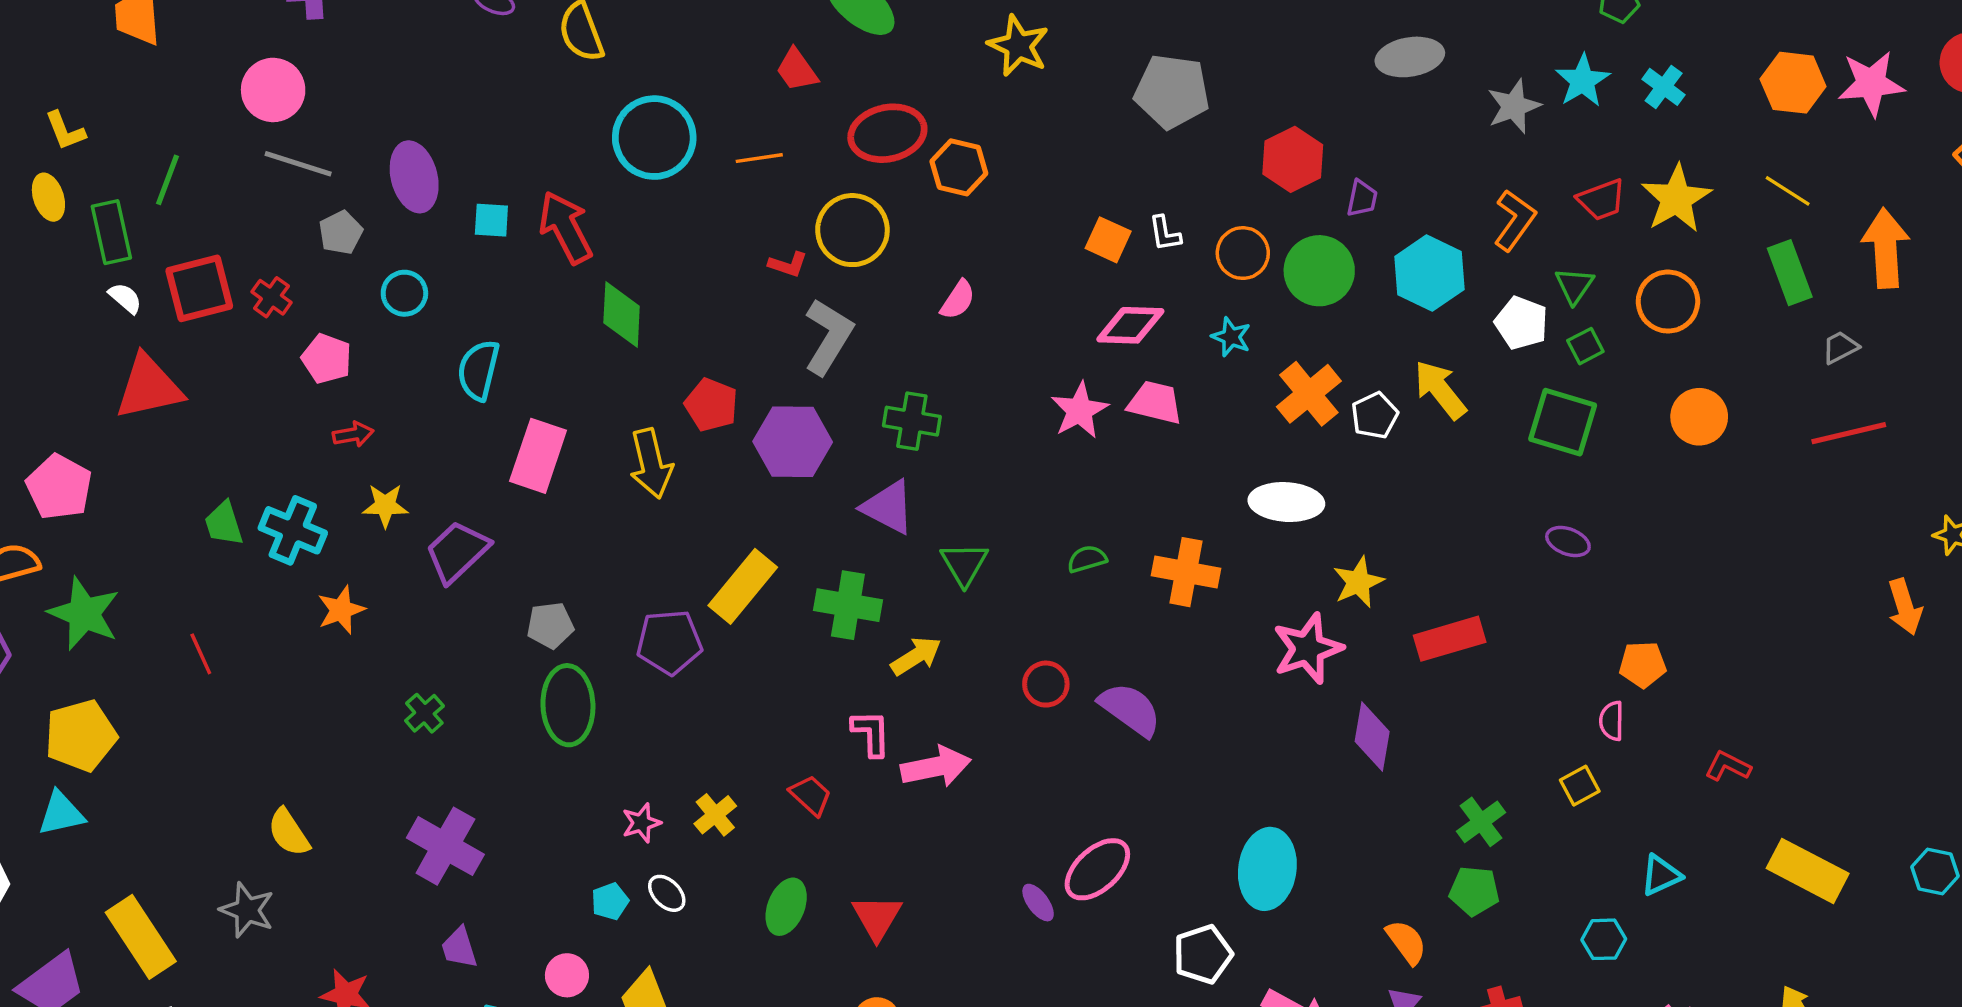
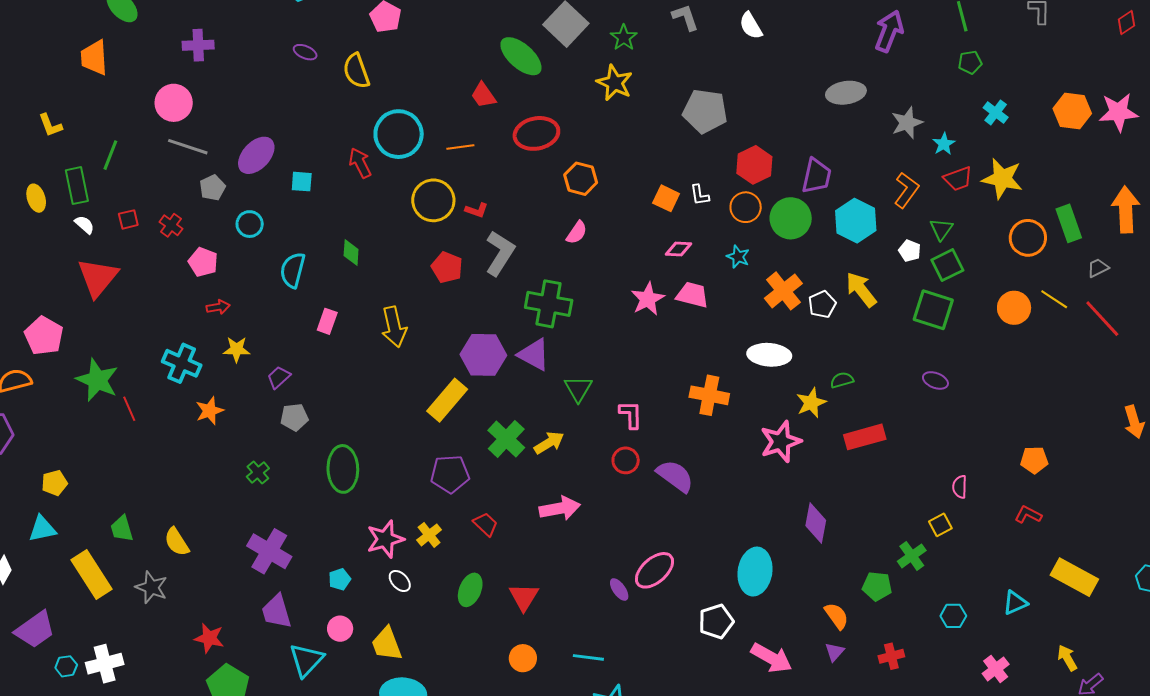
cyan star: (1583, 81) -> (944, 144), moved, size x0.7
red hexagon: (1293, 159) -> (754, 165), moved
orange hexagon: (959, 167) -> (581, 179), moved
purple ellipse: (414, 177) -> (256, 155), turned 57
yellow line: (1788, 191) -> (1054, 299), moved
yellow ellipse: (48, 197) -> (36, 198), moved
purple trapezoid: (1362, 198) -> (816, 176), size x1.6
yellow star: (1676, 199) -> (1002, 179), turned -30
red arrow: (566, 227) -> (360, 163), moved, size x0.7
yellow circle: (852, 230) -> (433, 200), moved
red square: (199, 288) -> (128, 219), size x0.5
orange circle: (1668, 302) -> (1028, 238), moved
green diamond: (622, 314) -> (351, 253), moved, size x0.7
white pentagon: (1521, 323) -> (910, 251), size x0.7
pink diamond: (1130, 325) -> (678, 249), size x0.7
green square: (1585, 346) -> (947, 265), size x1.5
red triangle: (149, 387) -> (98, 277), turned -39
red pentagon: (711, 405) -> (447, 267), moved
green cross: (912, 421) -> (549, 304), size x1.4
red line: (1849, 433) -> (1102, 319), turned 60
purple hexagon: (793, 442) -> (483, 355), moved
pink rectangle: (538, 456) -> (327, 321), size x0.6
green trapezoid: (224, 524) -> (122, 529), moved
purple trapezoid: (457, 552) -> (279, 377), size x0.6
green semicircle: (1087, 559) -> (842, 380), moved
green cross: (848, 605) -> (506, 439), moved, turned 33
green star: (84, 614) -> (97, 380), moved
gray pentagon: (550, 625) -> (294, 417), moved
purple pentagon: (669, 642) -> (450, 474), moved
red line: (201, 654) -> (129, 409), moved
orange pentagon: (1643, 664) -> (1034, 460), moved
pink L-shape: (871, 733) -> (631, 415), moved
yellow pentagon: (81, 736) -> (55, 483), size x0.6
purple diamond: (1372, 736) -> (816, 523), moved
green cross: (1481, 822) -> (912, 556), moved
pink star: (641, 823) -> (385, 539), size x1.6
cyan triangle: (1661, 875) -> (1015, 603), moved
cyan pentagon: (610, 901) -> (340, 579), moved
yellow rectangle: (141, 937) -> (92, 575), moved
purple trapezoid: (459, 948) -> (277, 611), size x1.4

